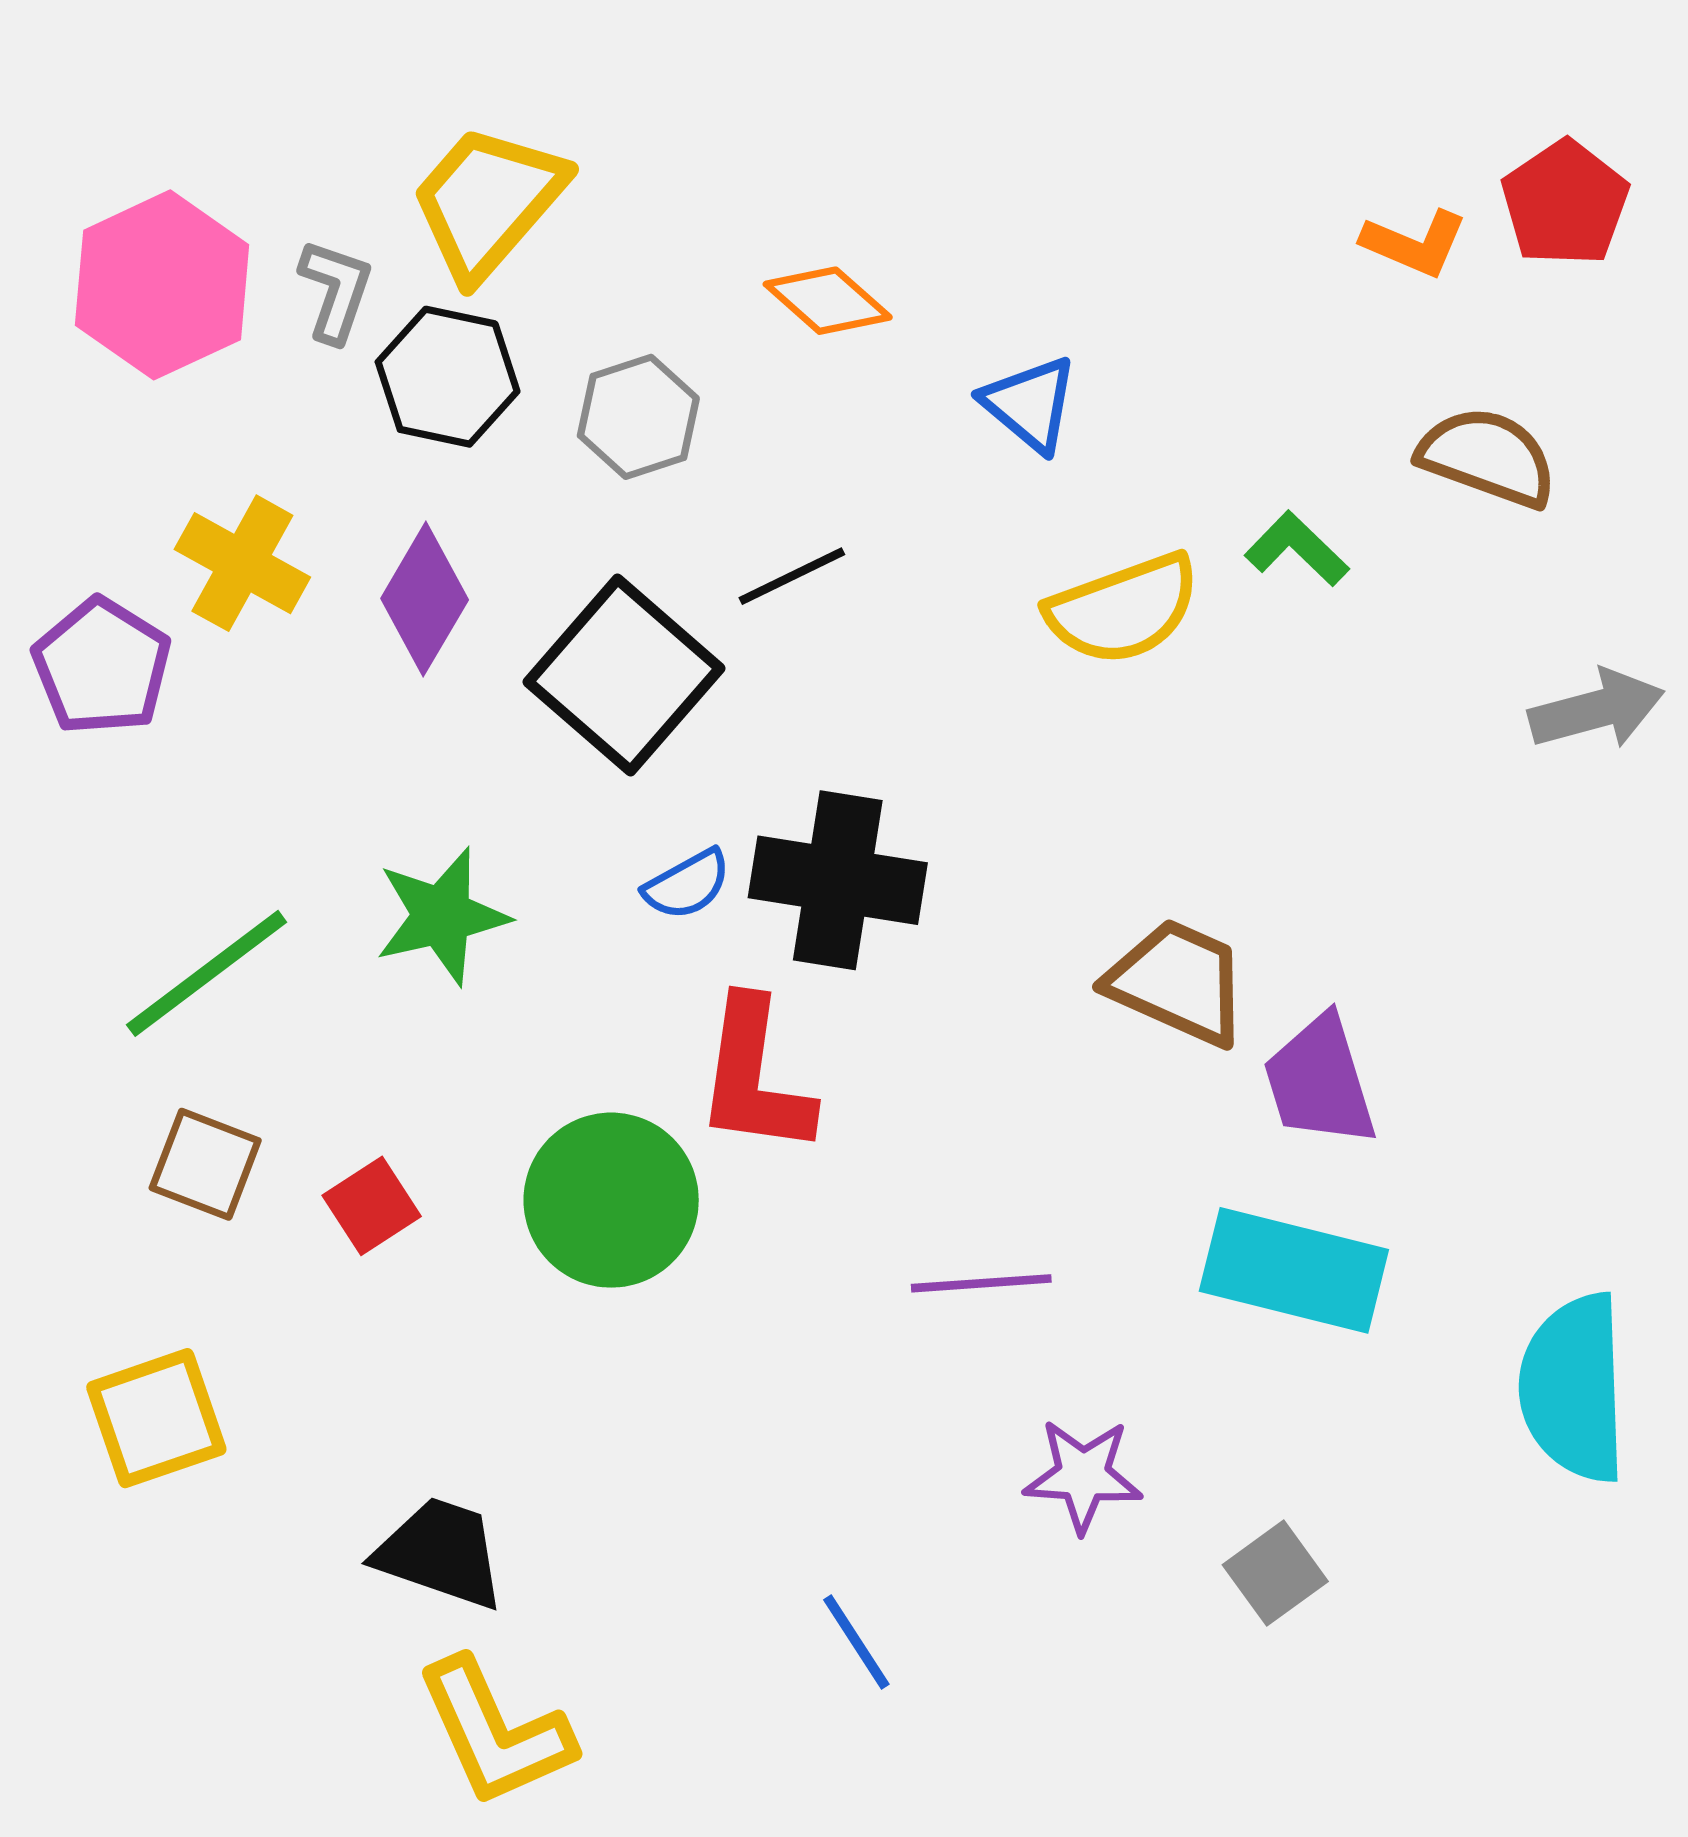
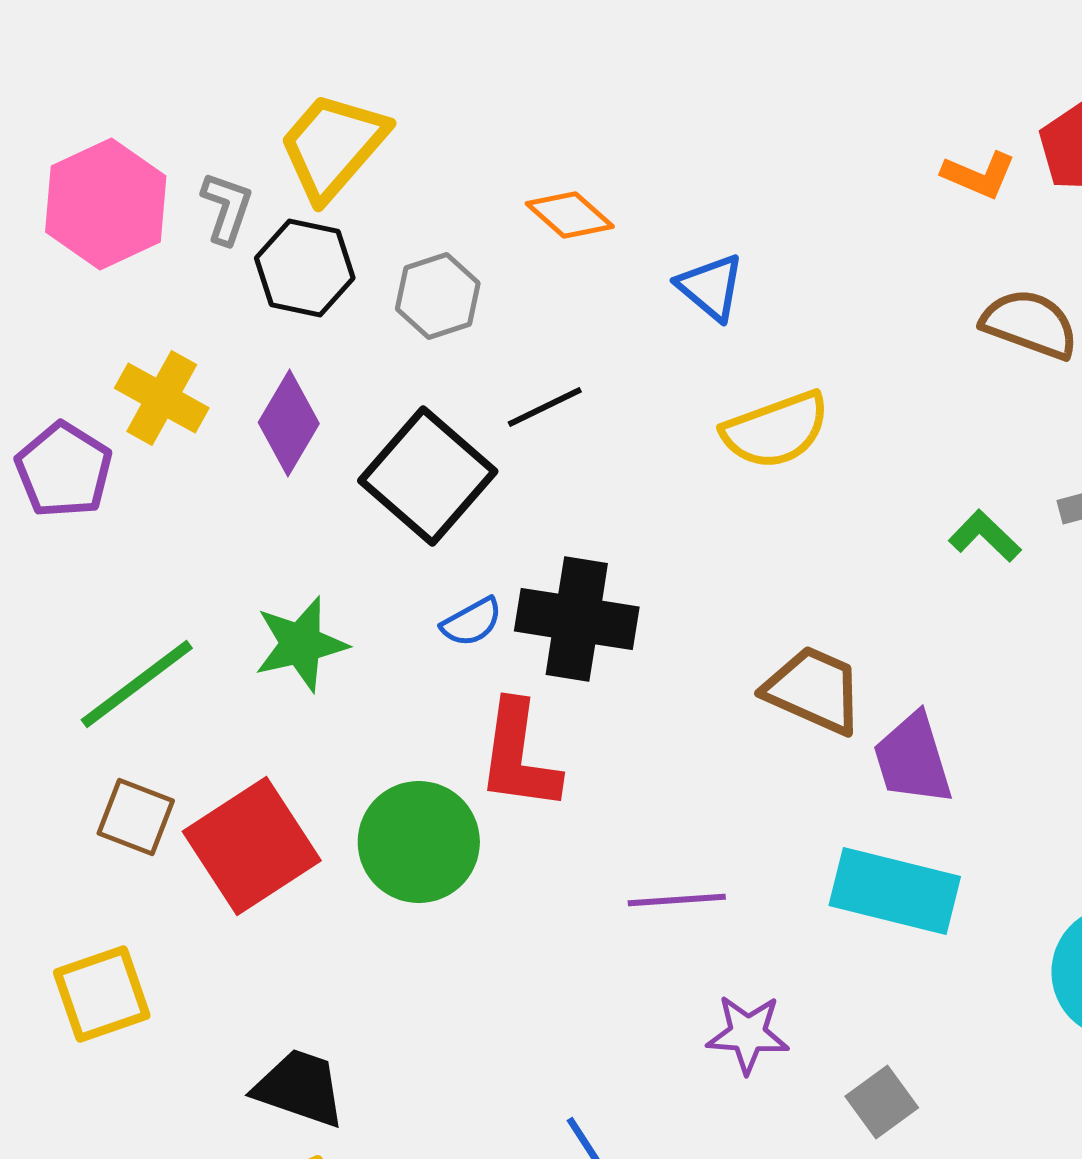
green L-shape: (1297, 549) -> (985, 536), moved
red square: (372, 1206) -> (252, 846), size x2.0

